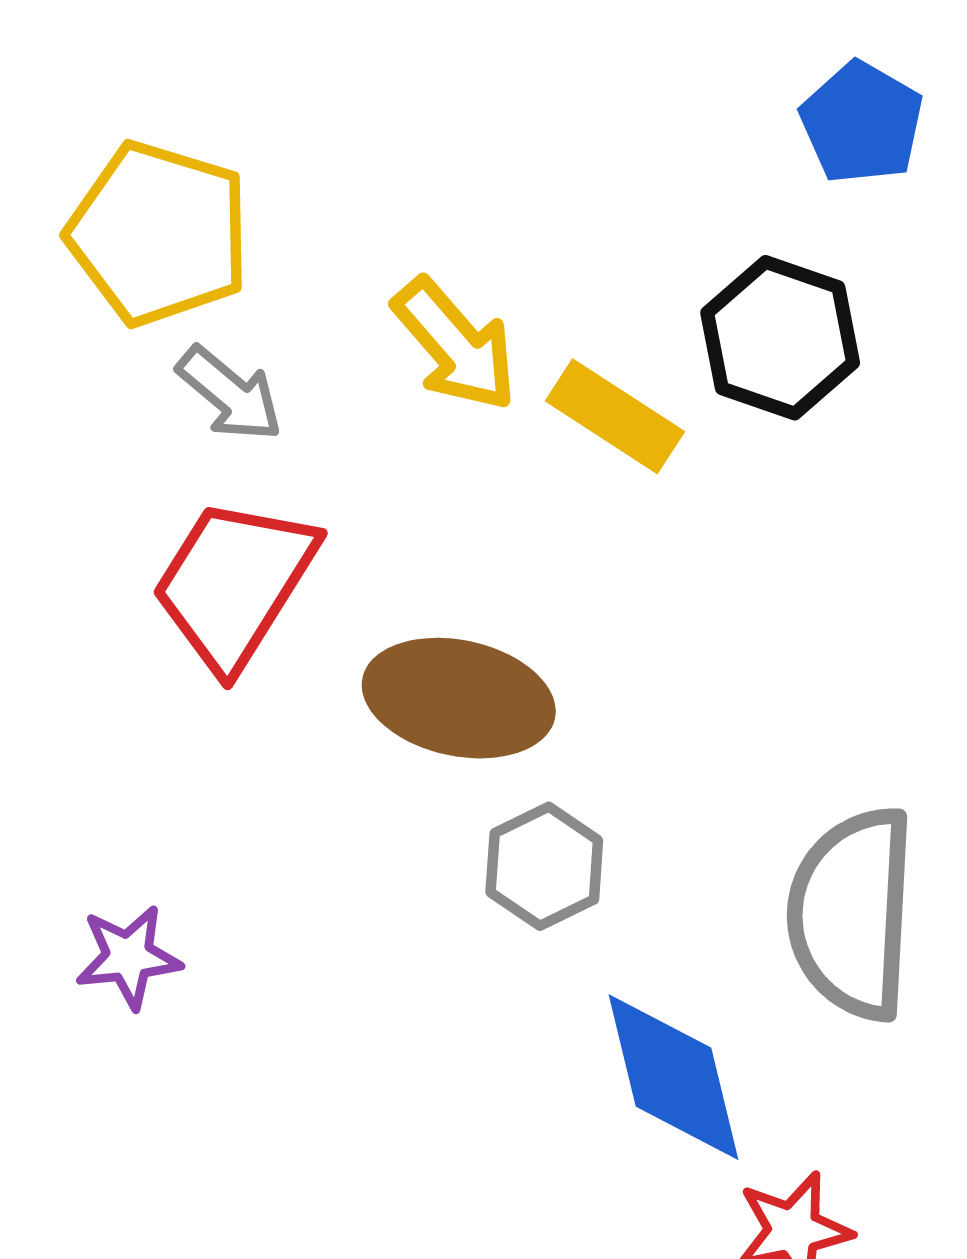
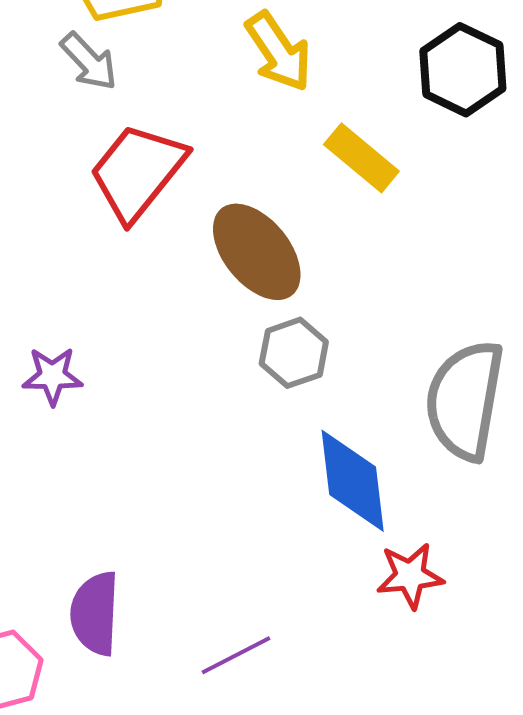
gray arrow: (230, 394) -> (89, 61), moved
yellow rectangle: (615, 416) -> (361, 158), moved
brown ellipse: (459, 698) -> (257, 252), turned 32

